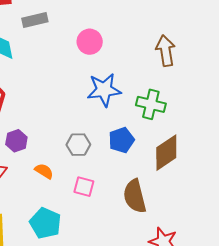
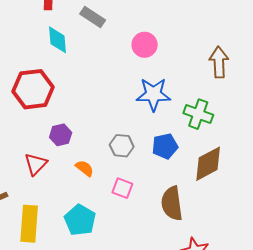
gray rectangle: (35, 20) -> (93, 17), turned 40

